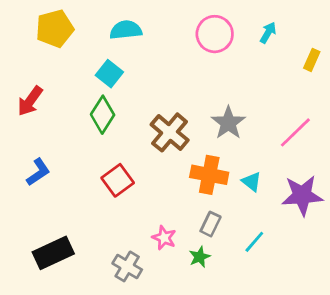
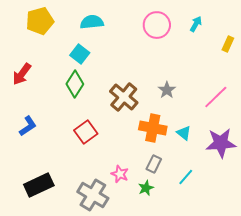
gray star: (228, 123) -> (167, 90), size x0.7
gray cross: (127, 266) -> (93, 195), size x1.4

